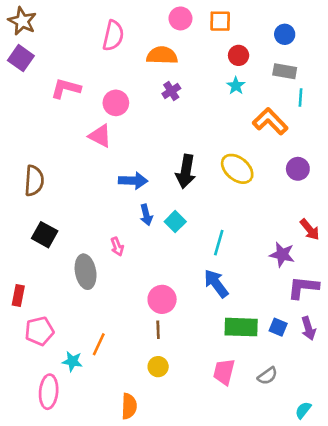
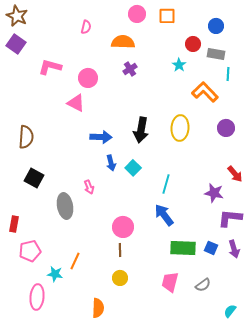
pink semicircle: (113, 36) -> (86, 27), size x0.6
red circle: (239, 55) -> (193, 44), moved
yellow ellipse: (237, 169) -> (180, 128), turned 55

